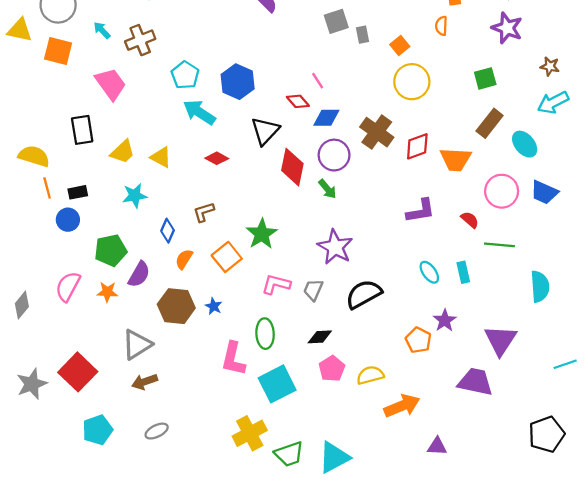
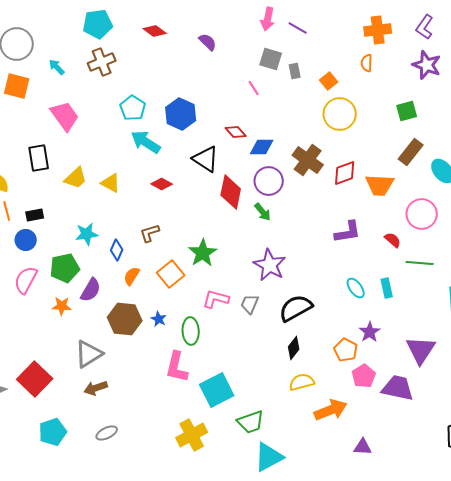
gray square: (336, 21) -> (271, 59), turned 35
brown cross: (140, 40) -> (102, 62), moved
pink line: (318, 81) -> (254, 88), moved
black triangle: (265, 131) -> (206, 159), turned -40
cyan star: (135, 196) -> (87, 234), moved
pink semicircle: (68, 286) -> (26, 280), moved
green ellipse: (265, 334) -> (191, 331), moved
black diamond: (320, 337) -> (294, 348), moved, turned -50
pink pentagon: (332, 369) -> (364, 376), moved
green trapezoid: (289, 454) -> (251, 422), moved

